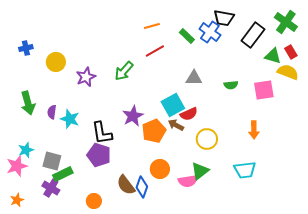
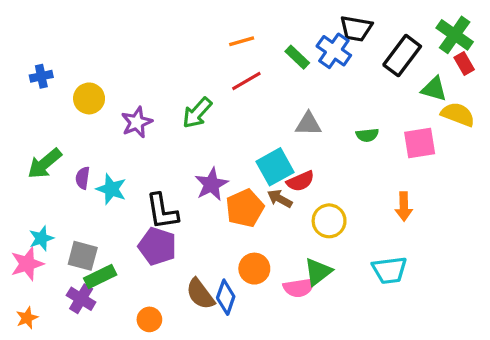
red rectangle: (291, 52) -> (464, 63), moved
green arrow: (28, 103) -> (45, 164), turned 65

